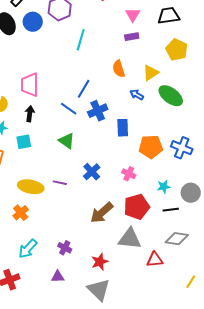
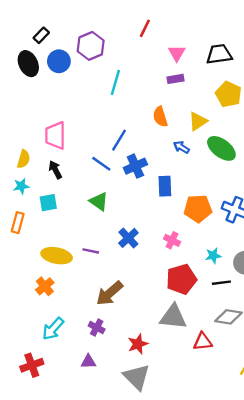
black arrow: (30, 114) -> (55, 170), turned -35
brown arrow: (102, 213) -> (110, 293), moved

